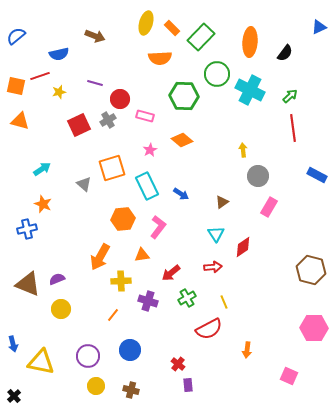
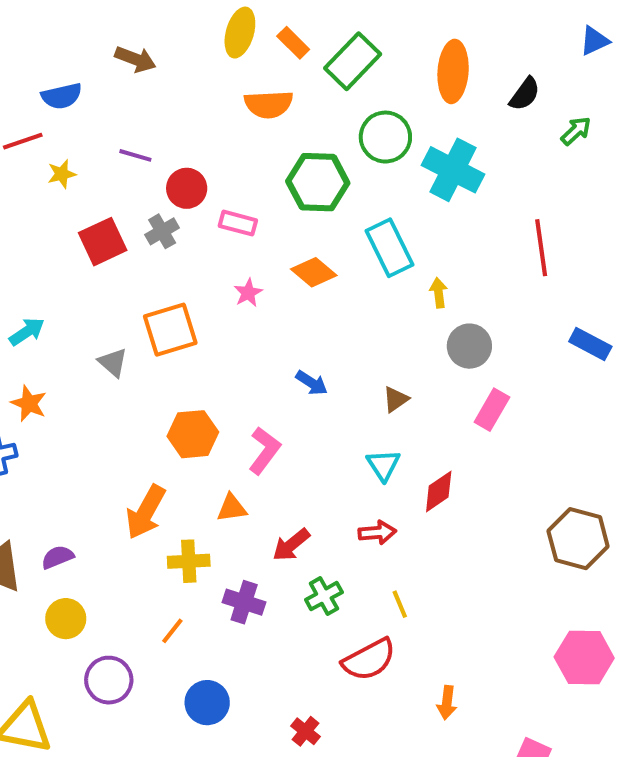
green arrow: (290, 96) -> (576, 131), moved
cyan rectangle: (147, 186) -> (390, 248), moved
purple circle: (88, 356) -> (109, 680), moved

